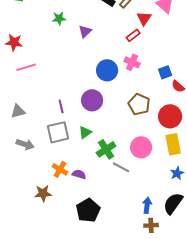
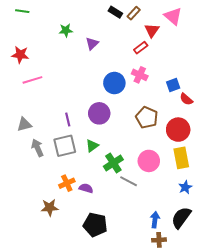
gray arrow: (25, 144) -> (37, 148), moved, turned -132
orange cross: (60, 169) -> (67, 183), turned 35
black pentagon: (88, 210) -> (95, 225), turned -30

